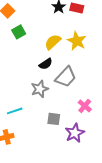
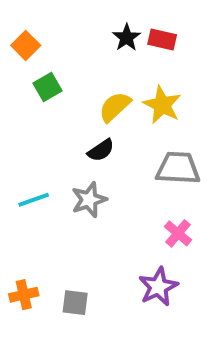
gray trapezoid: (66, 77) -> (178, 168), moved, turned -130
cyan line: (15, 111) -> (34, 200), moved
gray square: (54, 119) -> (75, 303), moved

